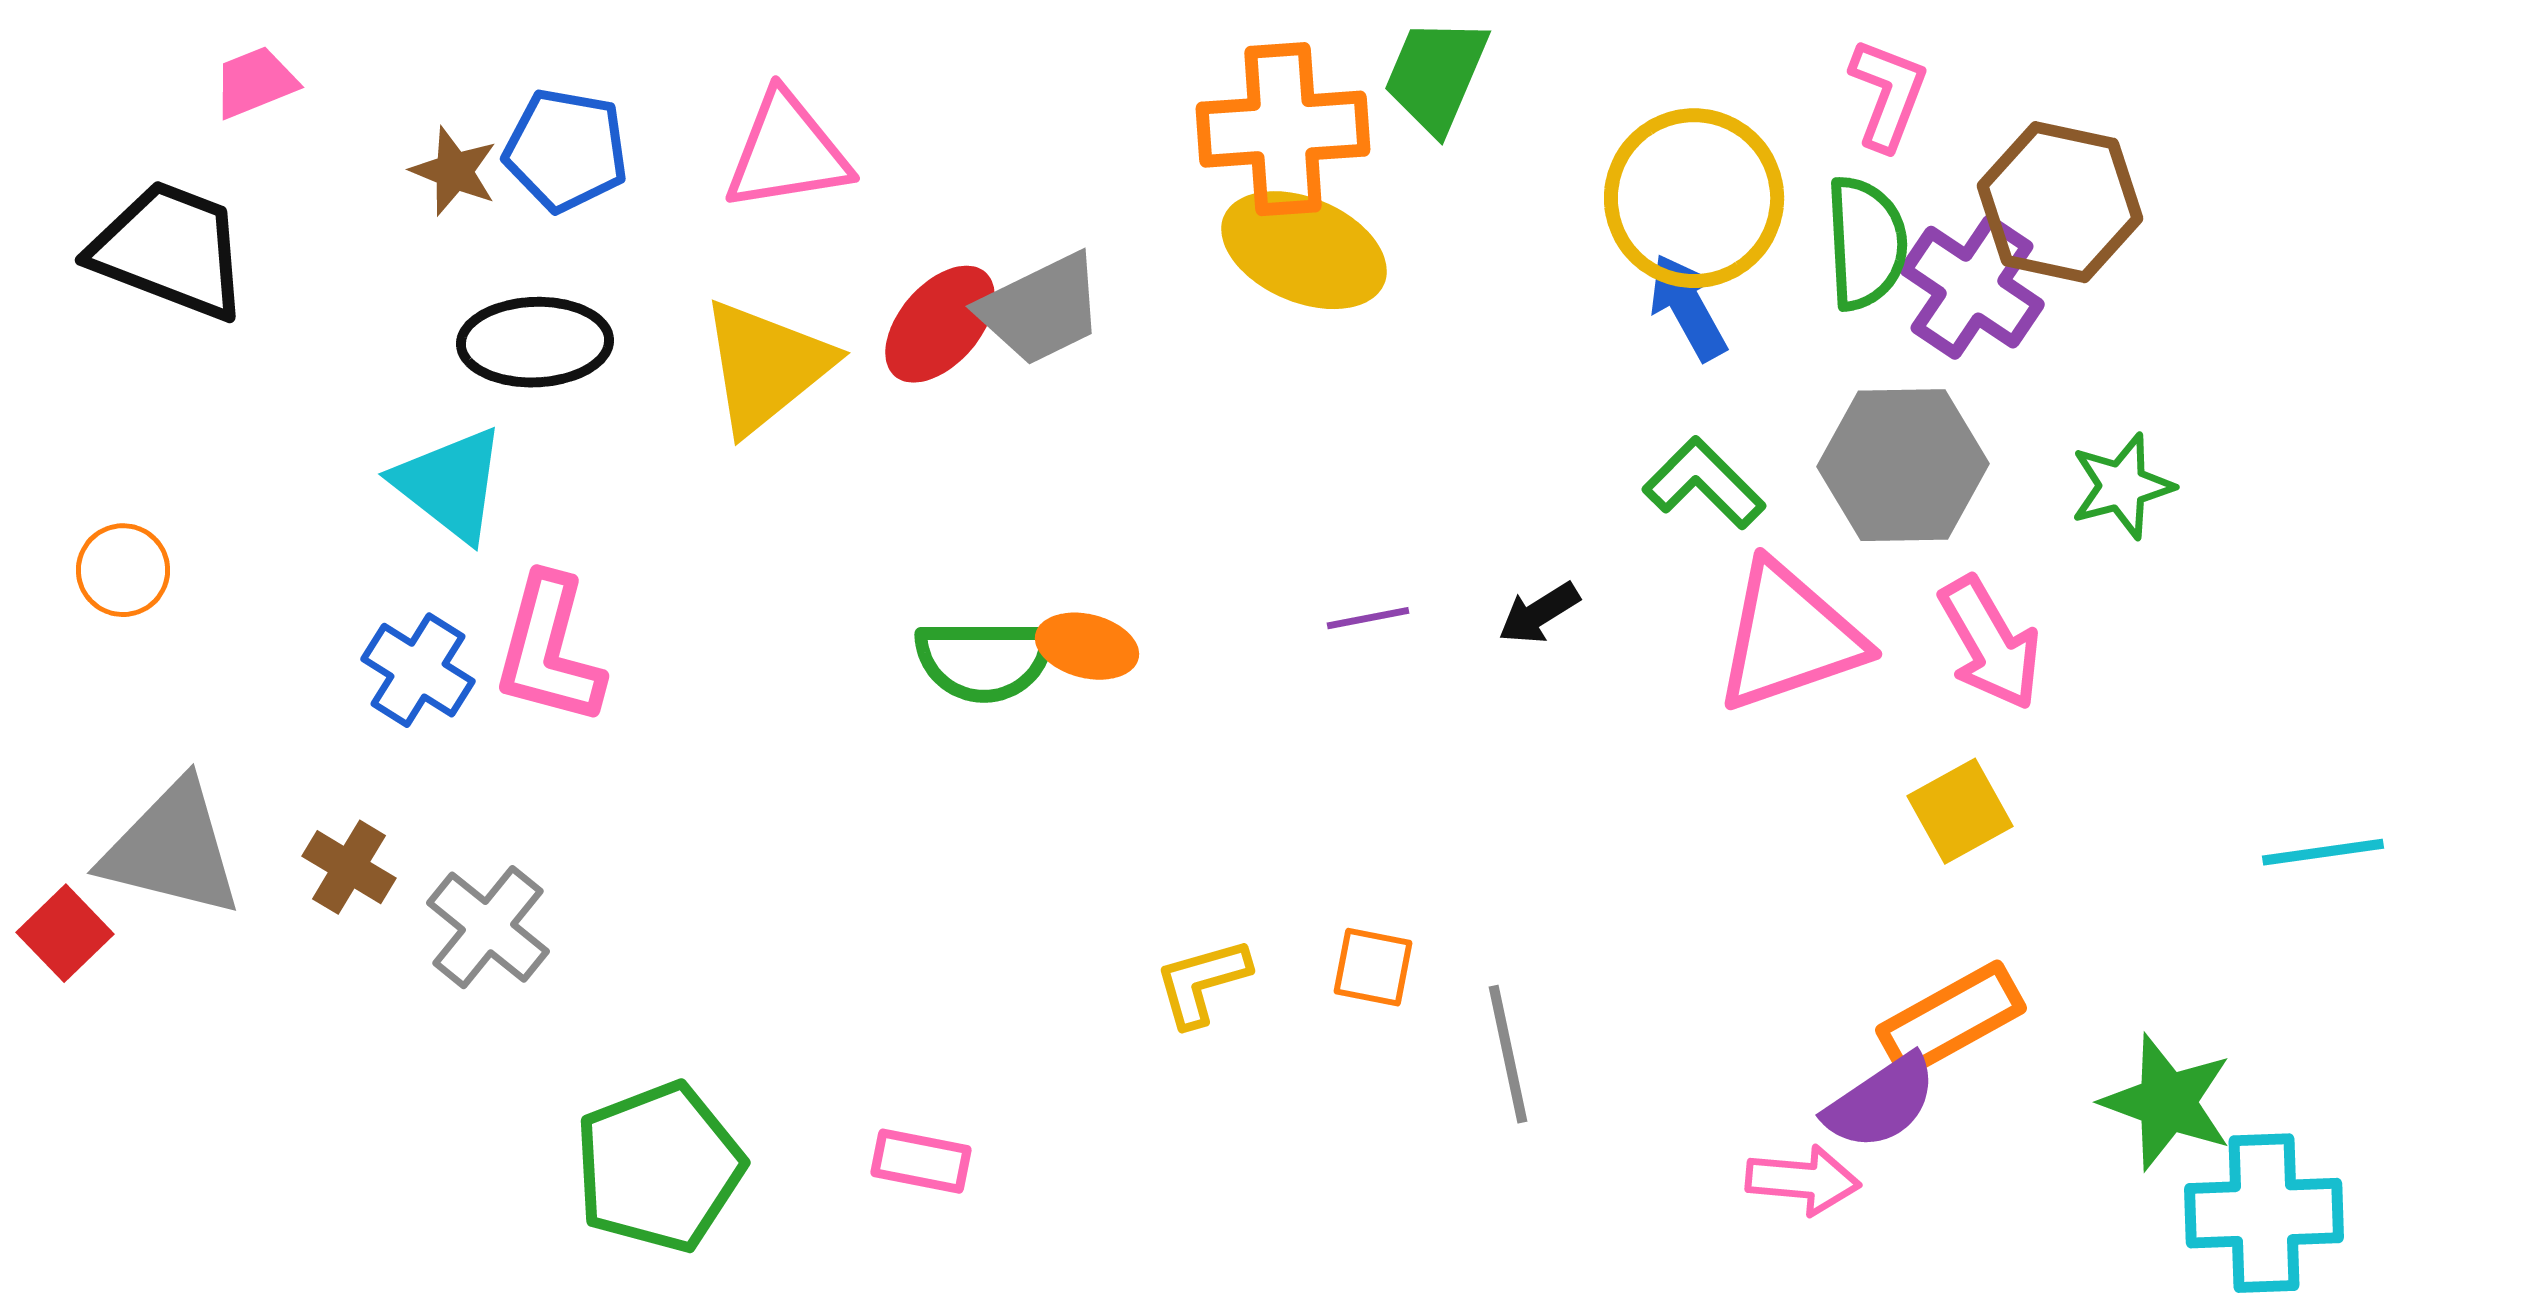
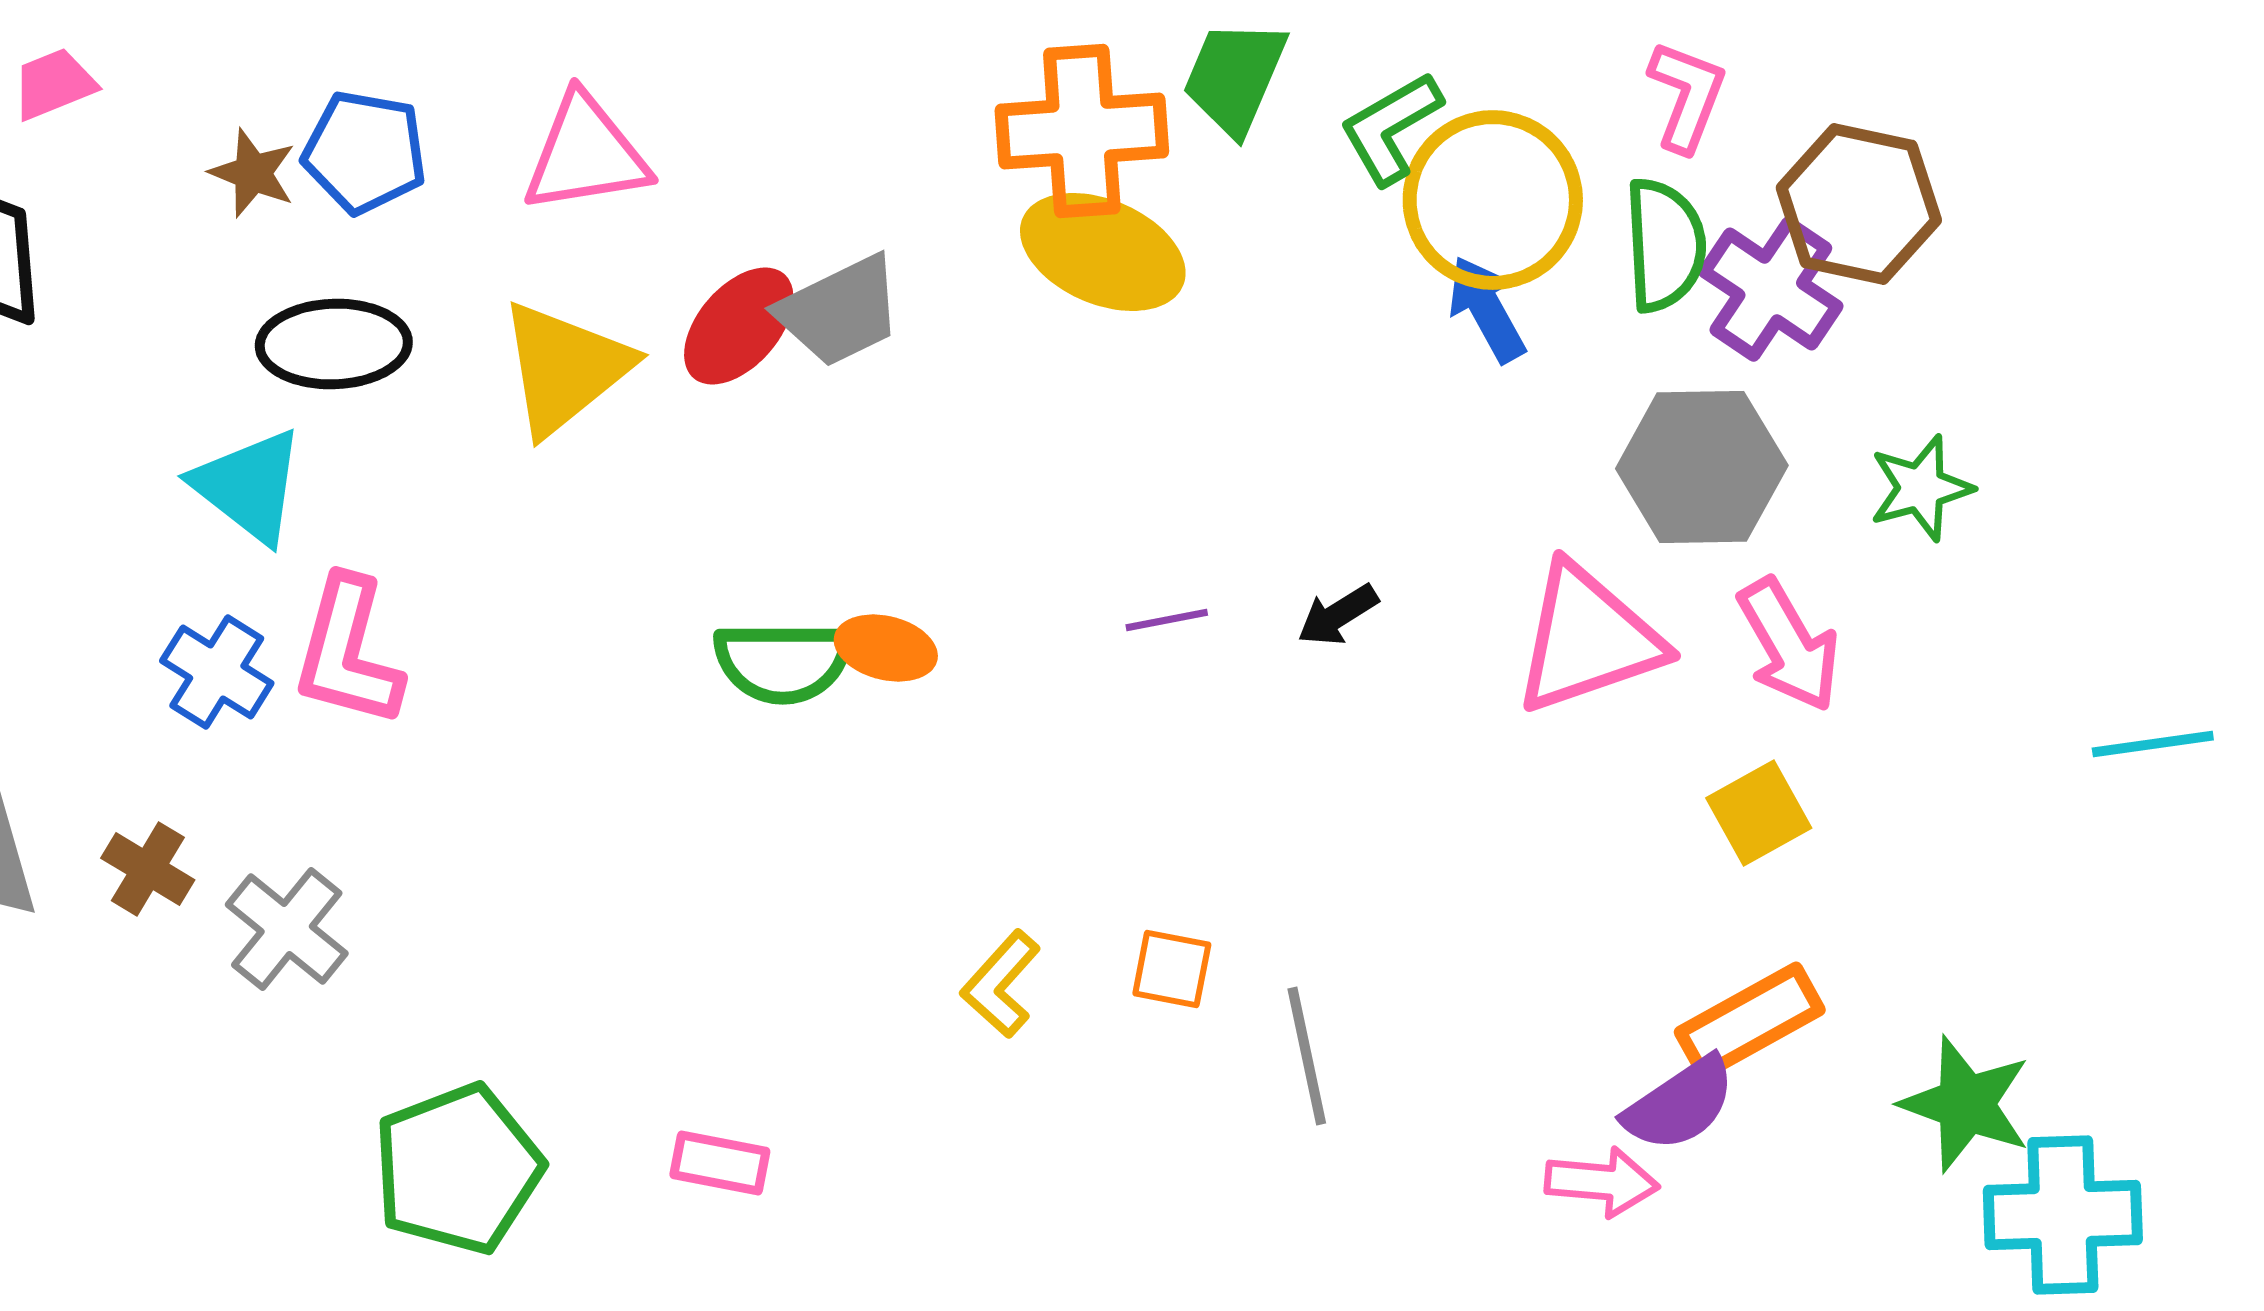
green L-shape: (1704, 483) -> (1391, 128), moved, turned -75
cyan line: (2323, 852) -> (2153, 744), moved
yellow L-shape: (1202, 982) -> (1001, 984), turned -32

